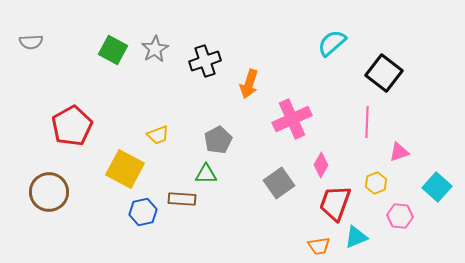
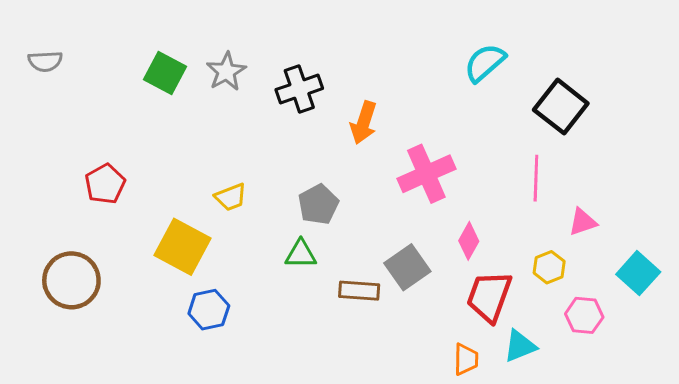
red pentagon: (72, 126) -> (105, 184), size x0.7
brown rectangle: (182, 199) -> (359, 291), moved
orange trapezoid: (319, 246) -> (466, 359), turned -80

